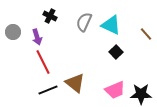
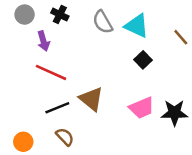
gray semicircle: (84, 22) -> (103, 22), turned -54
gray circle: (13, 32) -> (25, 15), moved
red line: (43, 62) -> (51, 72), turned -40

